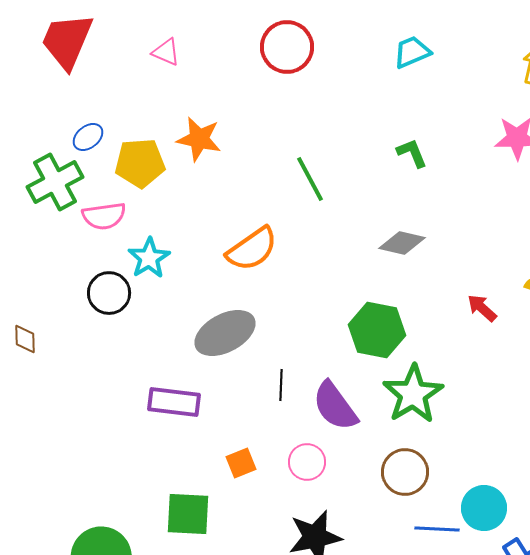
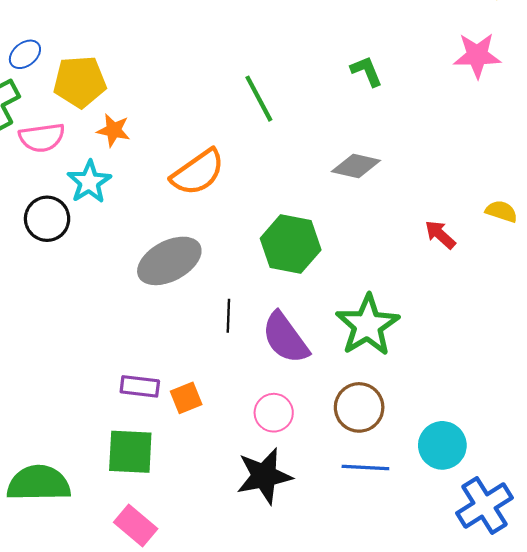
orange star: (199, 139) -> (113, 130), moved, size x0.7
green hexagon: (377, 330) -> (291, 244), moved
purple rectangle: (174, 402) -> (140, 386), moved, size x0.7
pink circle: (307, 462) -> (274, 413), moved
blue line: (437, 529) -> (365, 468), moved

